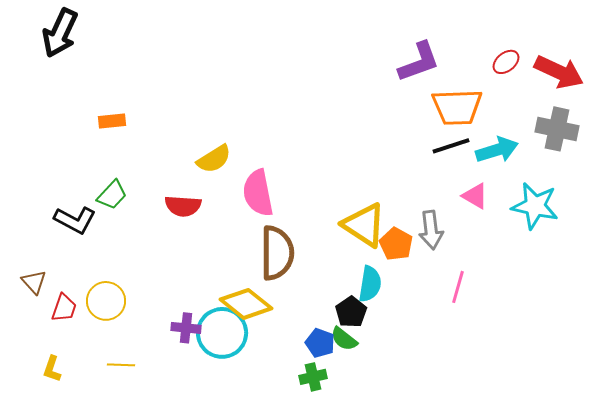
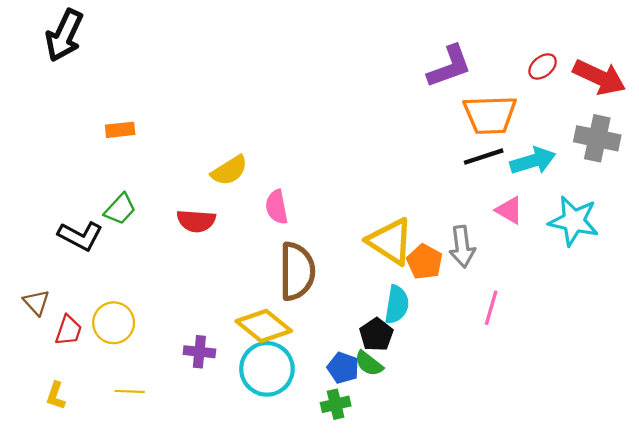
pink semicircle: (258, 193) -> (277, 207), size x0.7
cyan circle: (222, 333) -> (267, 369), moved

